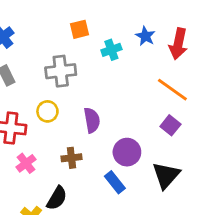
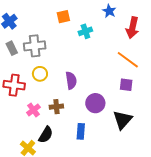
blue star: (145, 36) -> (109, 11), moved
gray cross: (61, 71) -> (35, 46), moved
purple square: (170, 125) -> (126, 85), turned -32
pink cross: (26, 163) -> (33, 110), moved
blue rectangle: (115, 182) -> (81, 131), moved, turned 42

